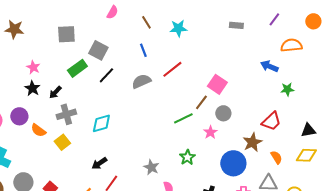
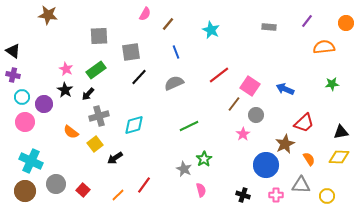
brown line: (146, 22) -> (168, 24), moved, turned 72
cyan star: (178, 28) -> (211, 30), turned 30
brown star: (14, 29) -> (48, 15), moved
gray square: (98, 50) -> (131, 52), turned -36
blue arrow: (269, 66) -> (285, 89), moved
green rectangle: (77, 68) -> (96, 70), moved
red line: (172, 69) -> (219, 75), moved
green star: (287, 89) -> (332, 84), moved
purple circle: (19, 116) -> (44, 104), moved
green line: (183, 118) -> (189, 126), moved
green star: (187, 157) -> (204, 159), moved
black arrow: (99, 163) -> (115, 158), moved

